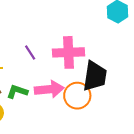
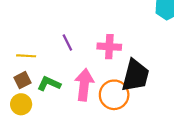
pink cross: (68, 52) -> (109, 47), size x0.7
pink arrow: (49, 89) -> (84, 85), turned -84

